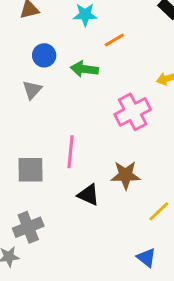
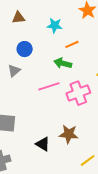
green arrow: (84, 69) -> (63, 63), moved
pink line: (71, 152) -> (49, 86), moved, turned 60

